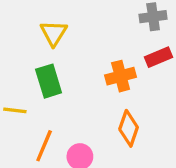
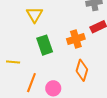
green rectangle: (49, 81) -> (45, 45), moved

